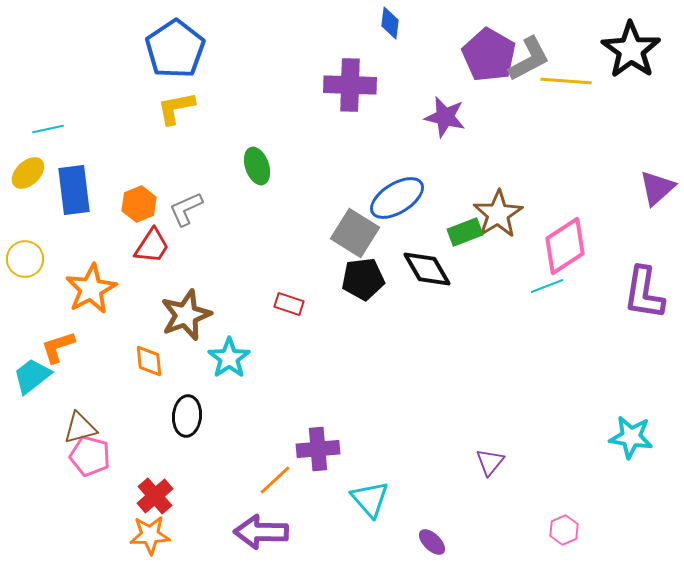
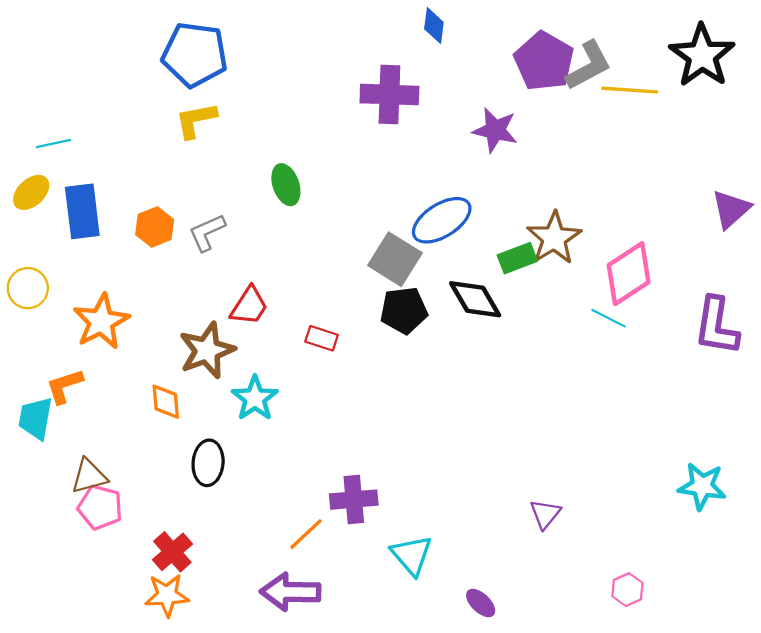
blue pentagon: (175, 49) -> (195, 54), turned -30
red trapezoid: (152, 246) -> (249, 306), moved
cyan line: (547, 286) -> (609, 318), turned 48
cyan trapezoid: (32, 376) -> (36, 418), turned -42

